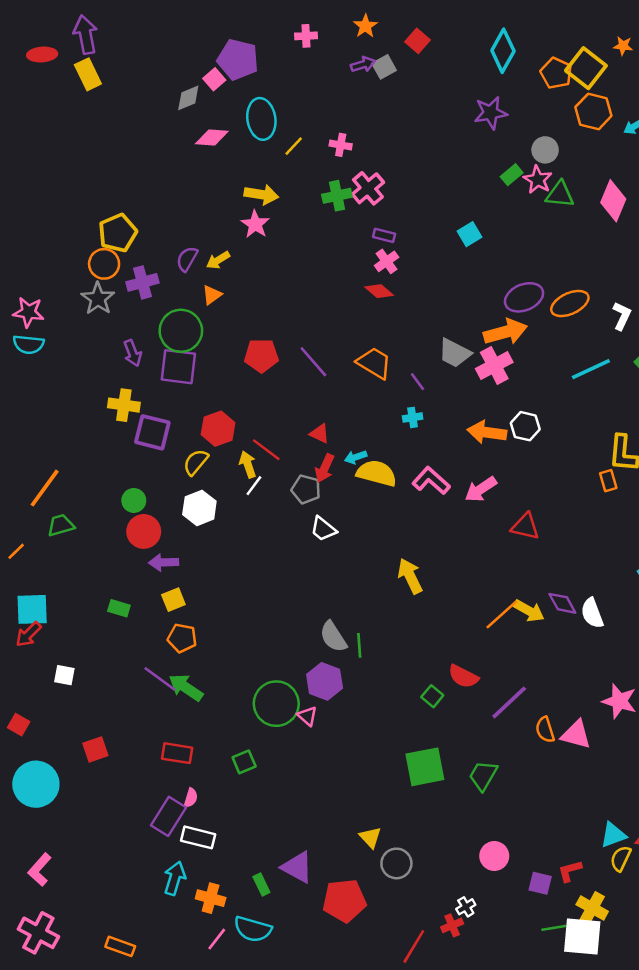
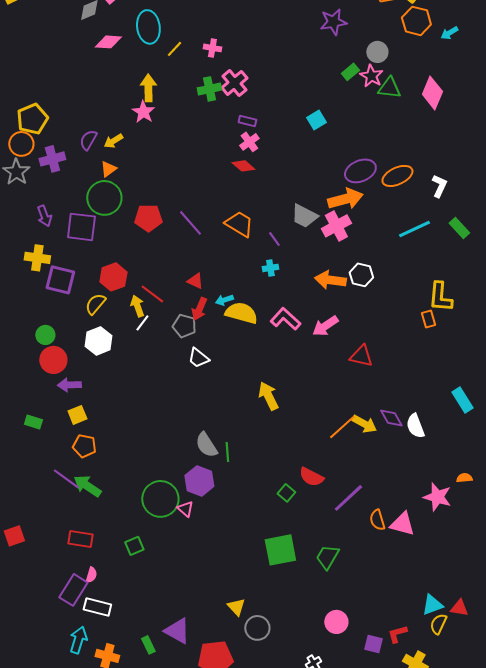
yellow arrow: (261, 194) -> (148, 88), turned -100
green circle: (181, 331) -> (104, 198), moved

